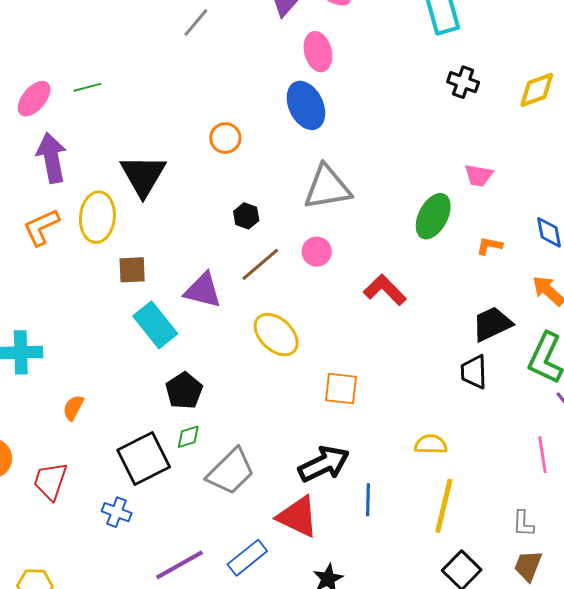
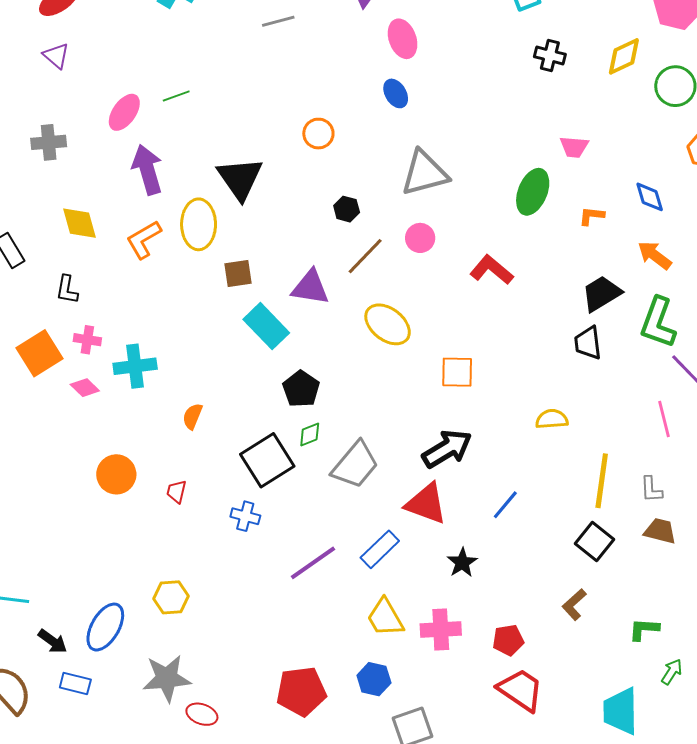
gray line: (196, 22) -> (278, 21), turned 40
blue ellipse: (306, 105) -> (396, 93), size x0.6
red trapezoid: (50, 481) -> (177, 492), size x0.6
blue line: (368, 500) -> (505, 505), moved, turned 44
yellow line: (444, 506) -> (602, 481), moved
brown trapezoid: (528, 566) -> (660, 531), turned 88

